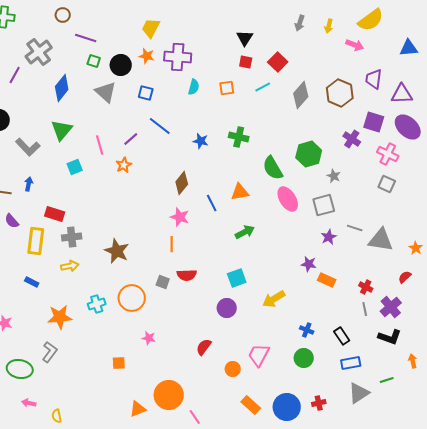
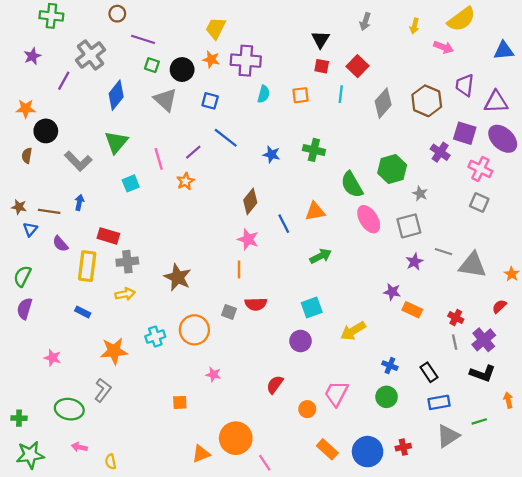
gray arrow: (300, 23) -> (365, 21), moved
cyan line: (263, 87) -> (341, 94), turned -56

